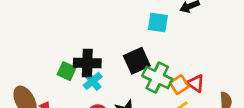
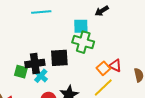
black square: (137, 61) -> (59, 58), moved, turned 30
green cross: (157, 78) -> (83, 42), moved

